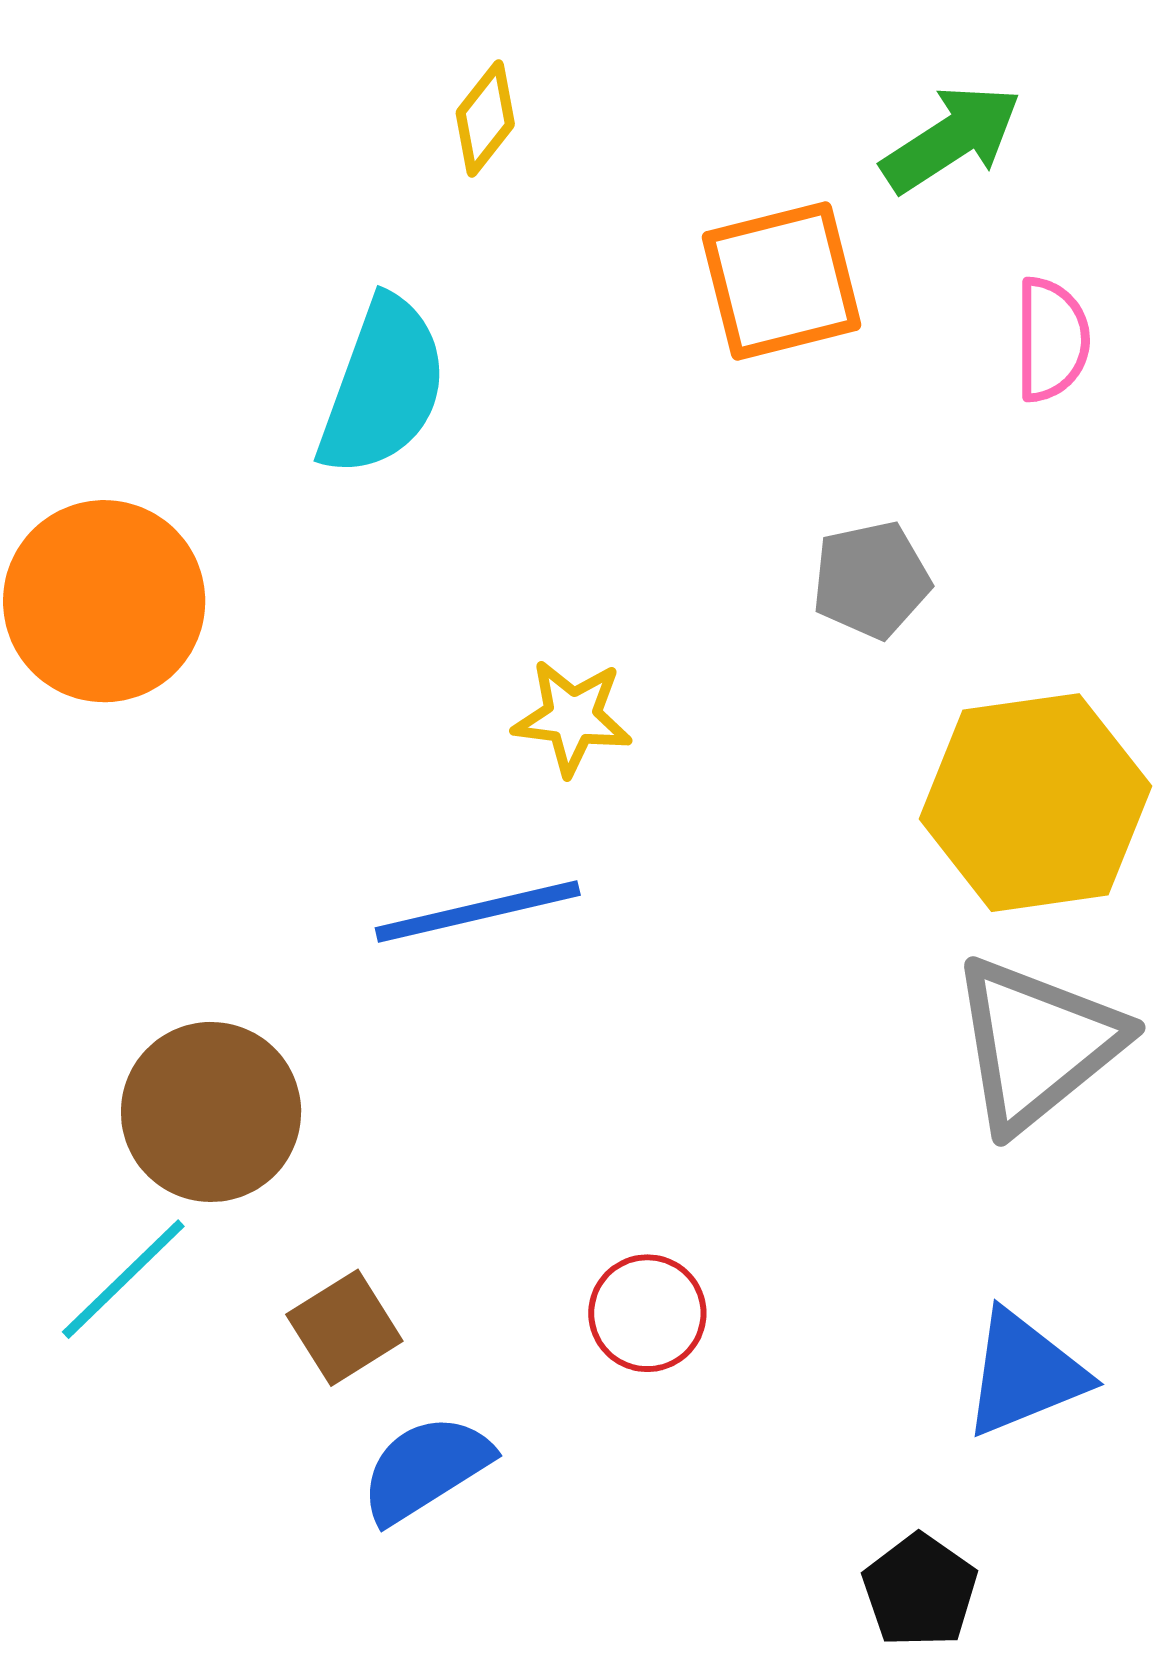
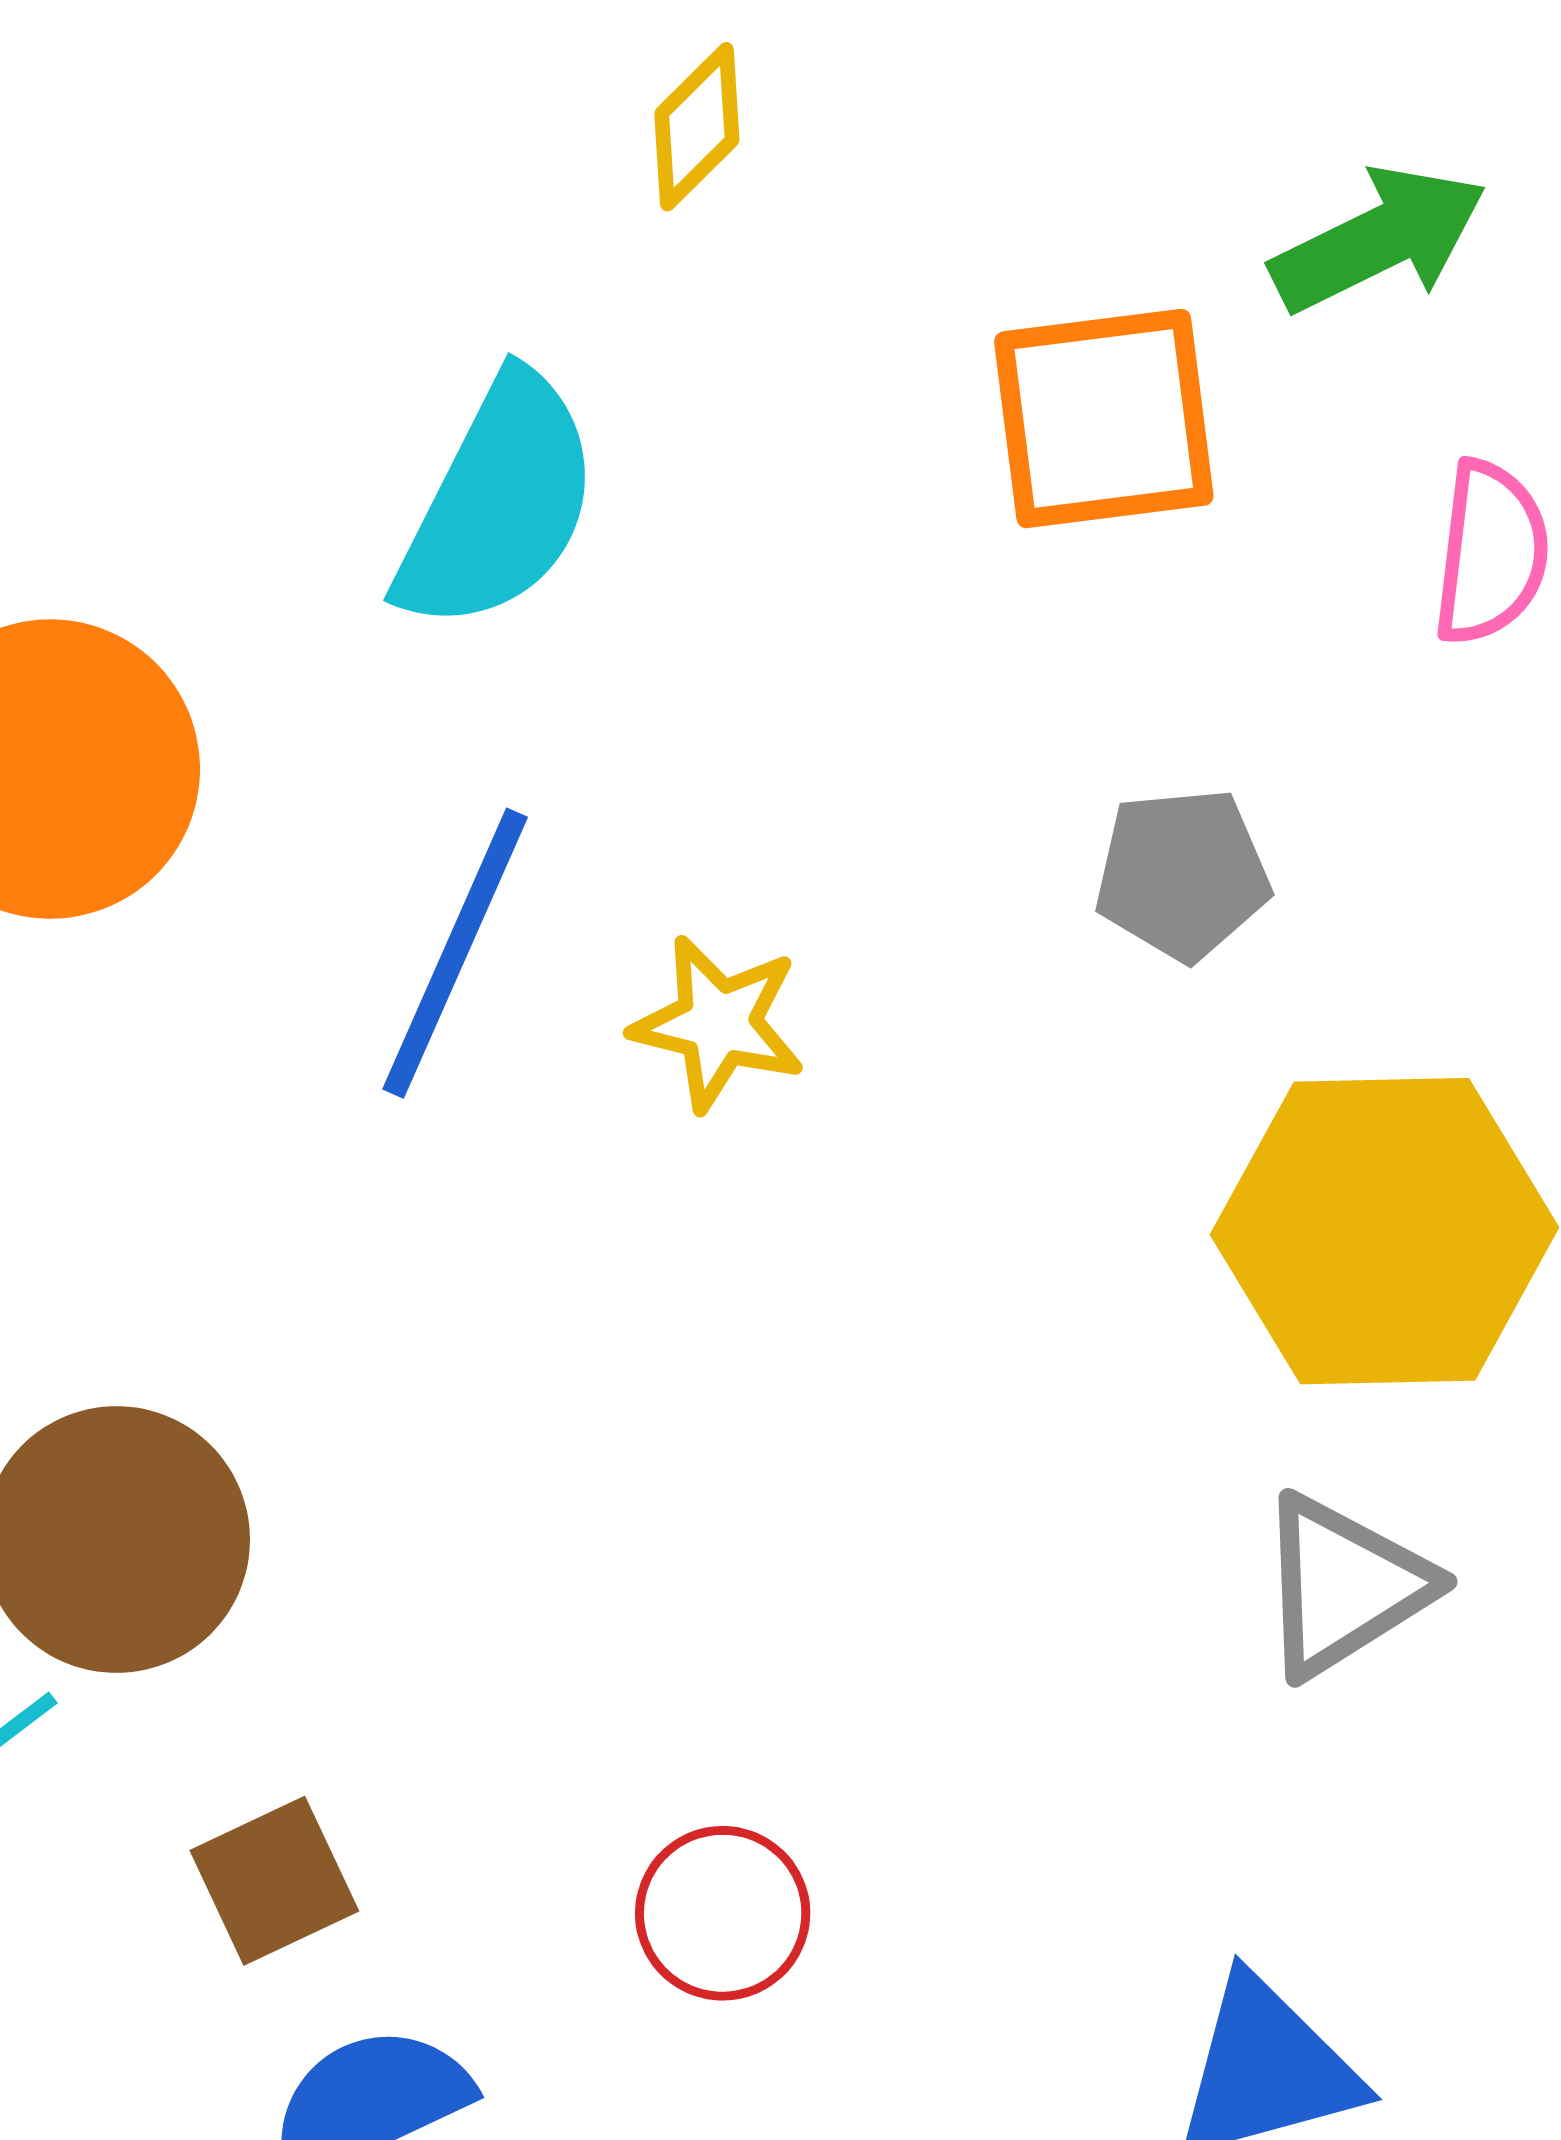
blue line: (478, 912) -> (455, 953), moved, turned -60
gray triangle: (1037, 1044) -> (1344, 1586), size x0.7

